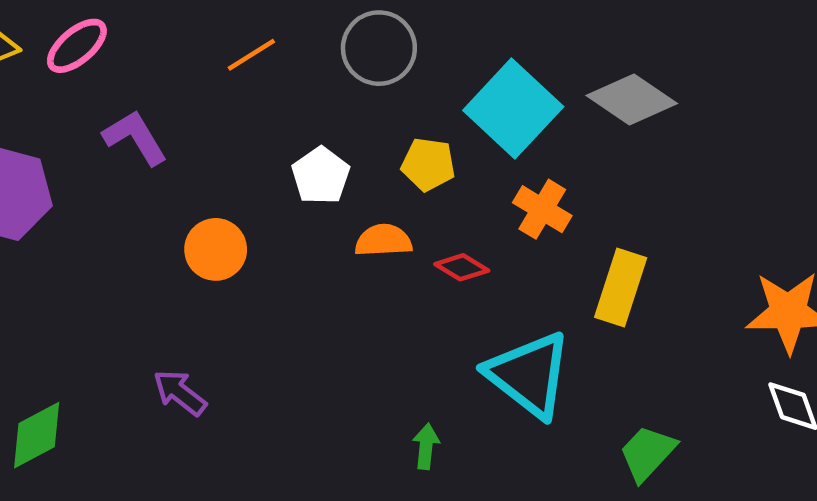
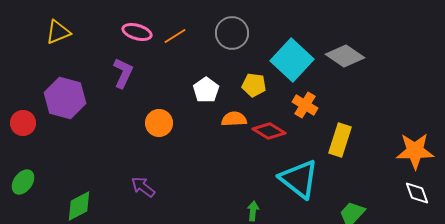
pink ellipse: (77, 46) -> (137, 32), moved, turned 56
purple L-shape: (135, 138) -> (123, 73), turned 56
red diamond: (462, 267) -> (269, 131), size x1.4

